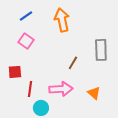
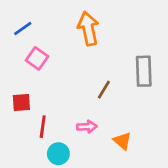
blue line: (26, 16) -> (23, 28), moved
pink arrow: (61, 89) -> (87, 127), size x0.6
orange triangle: (94, 93) -> (122, 141), moved

